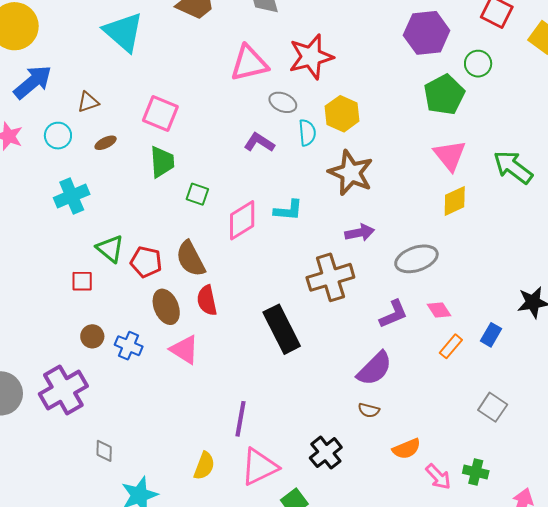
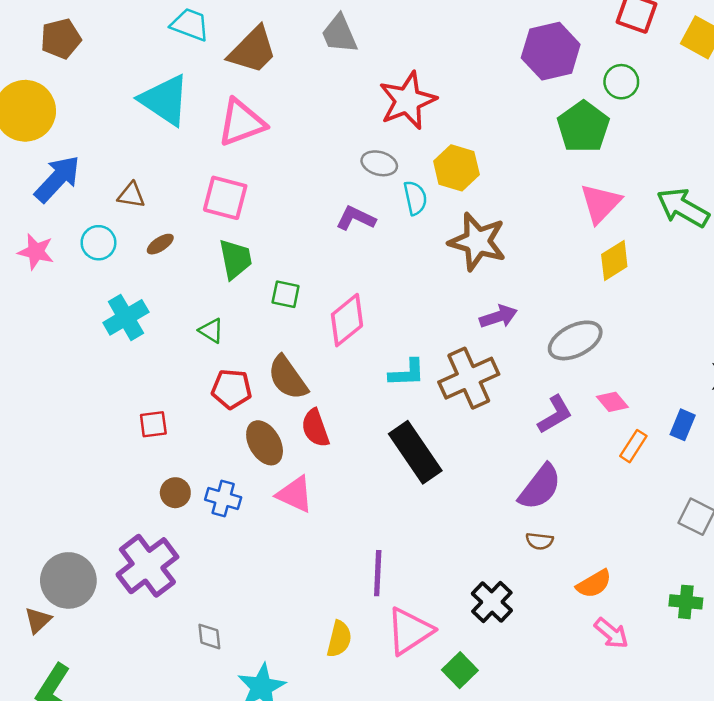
pink triangle: (249, 63) -> (241, 123), moved
brown triangle: (88, 102) -> (131, 195), turned 35
pink triangle: (450, 155) -> (600, 203), turned 30
cyan L-shape: (288, 210) -> (407, 373), moved
green triangle: (110, 249) -> (211, 331), moved, size x0.7
pink arrow: (438, 477) -> (611, 633), moved

